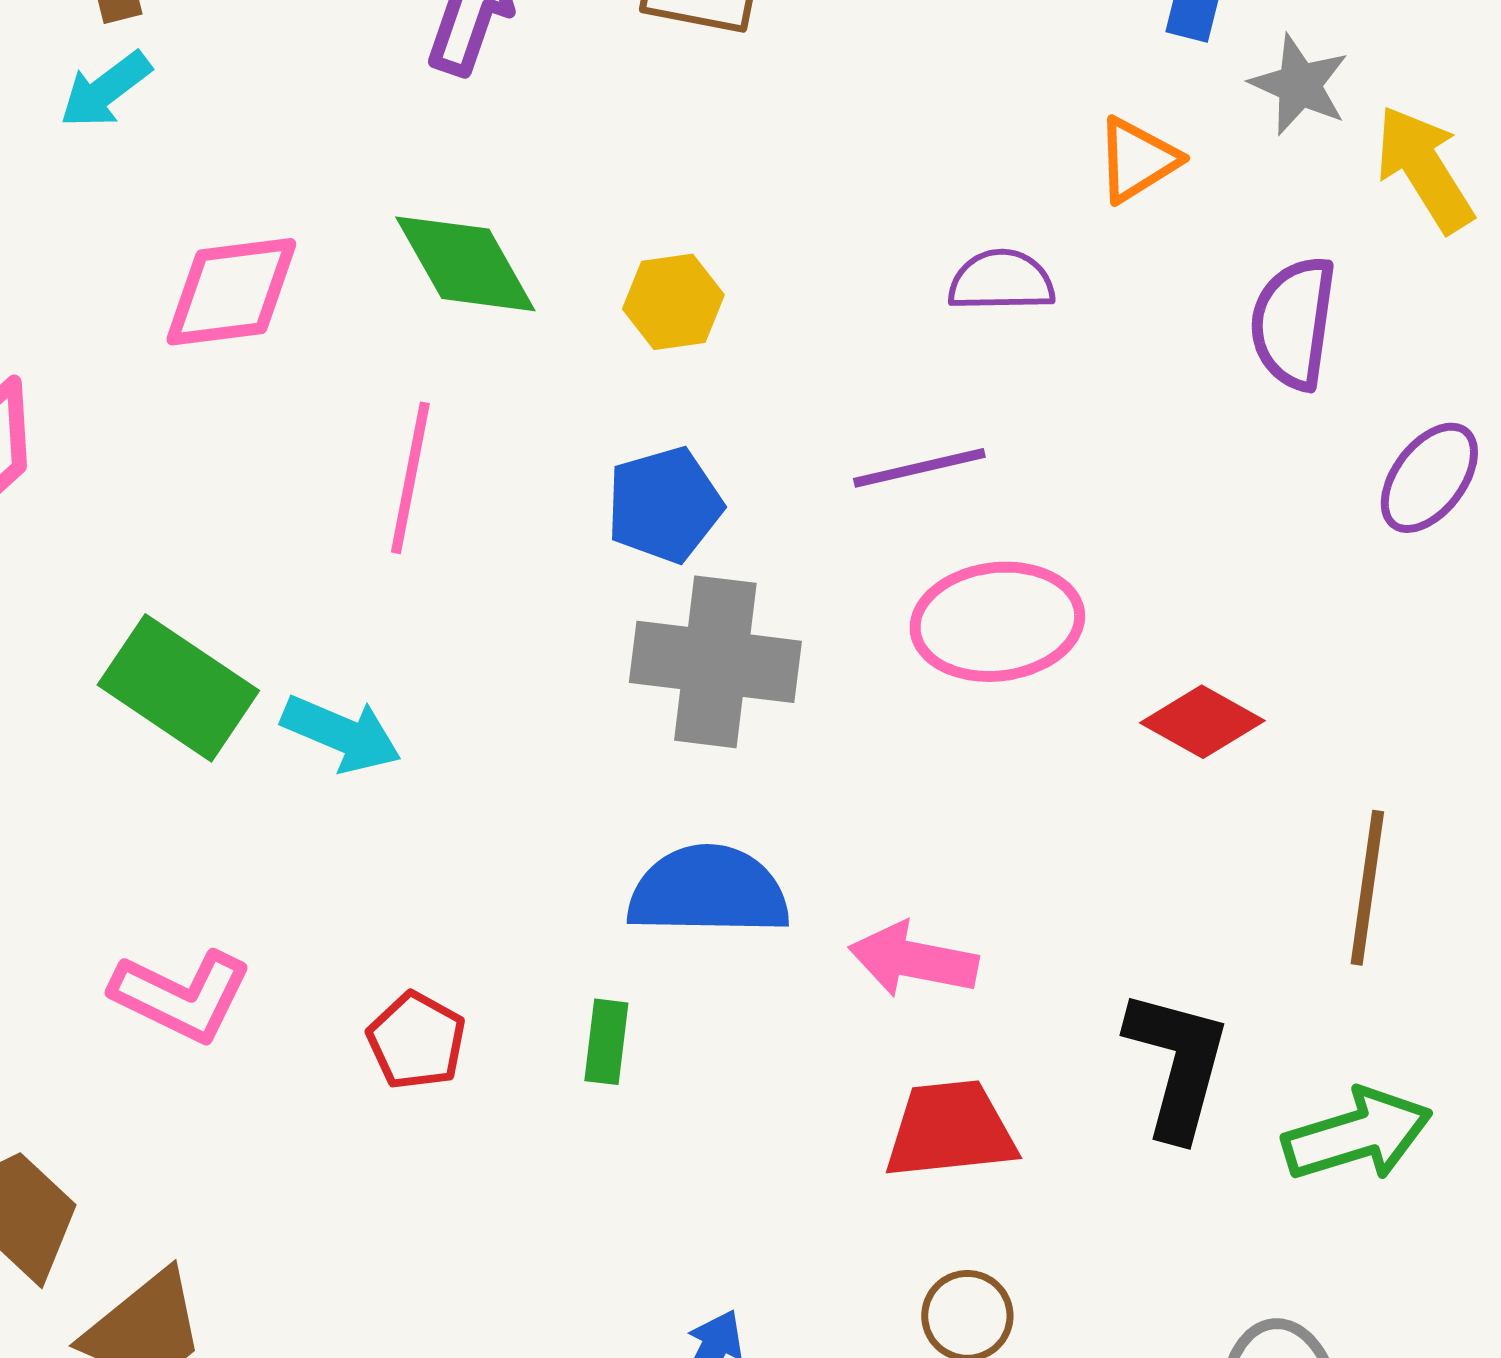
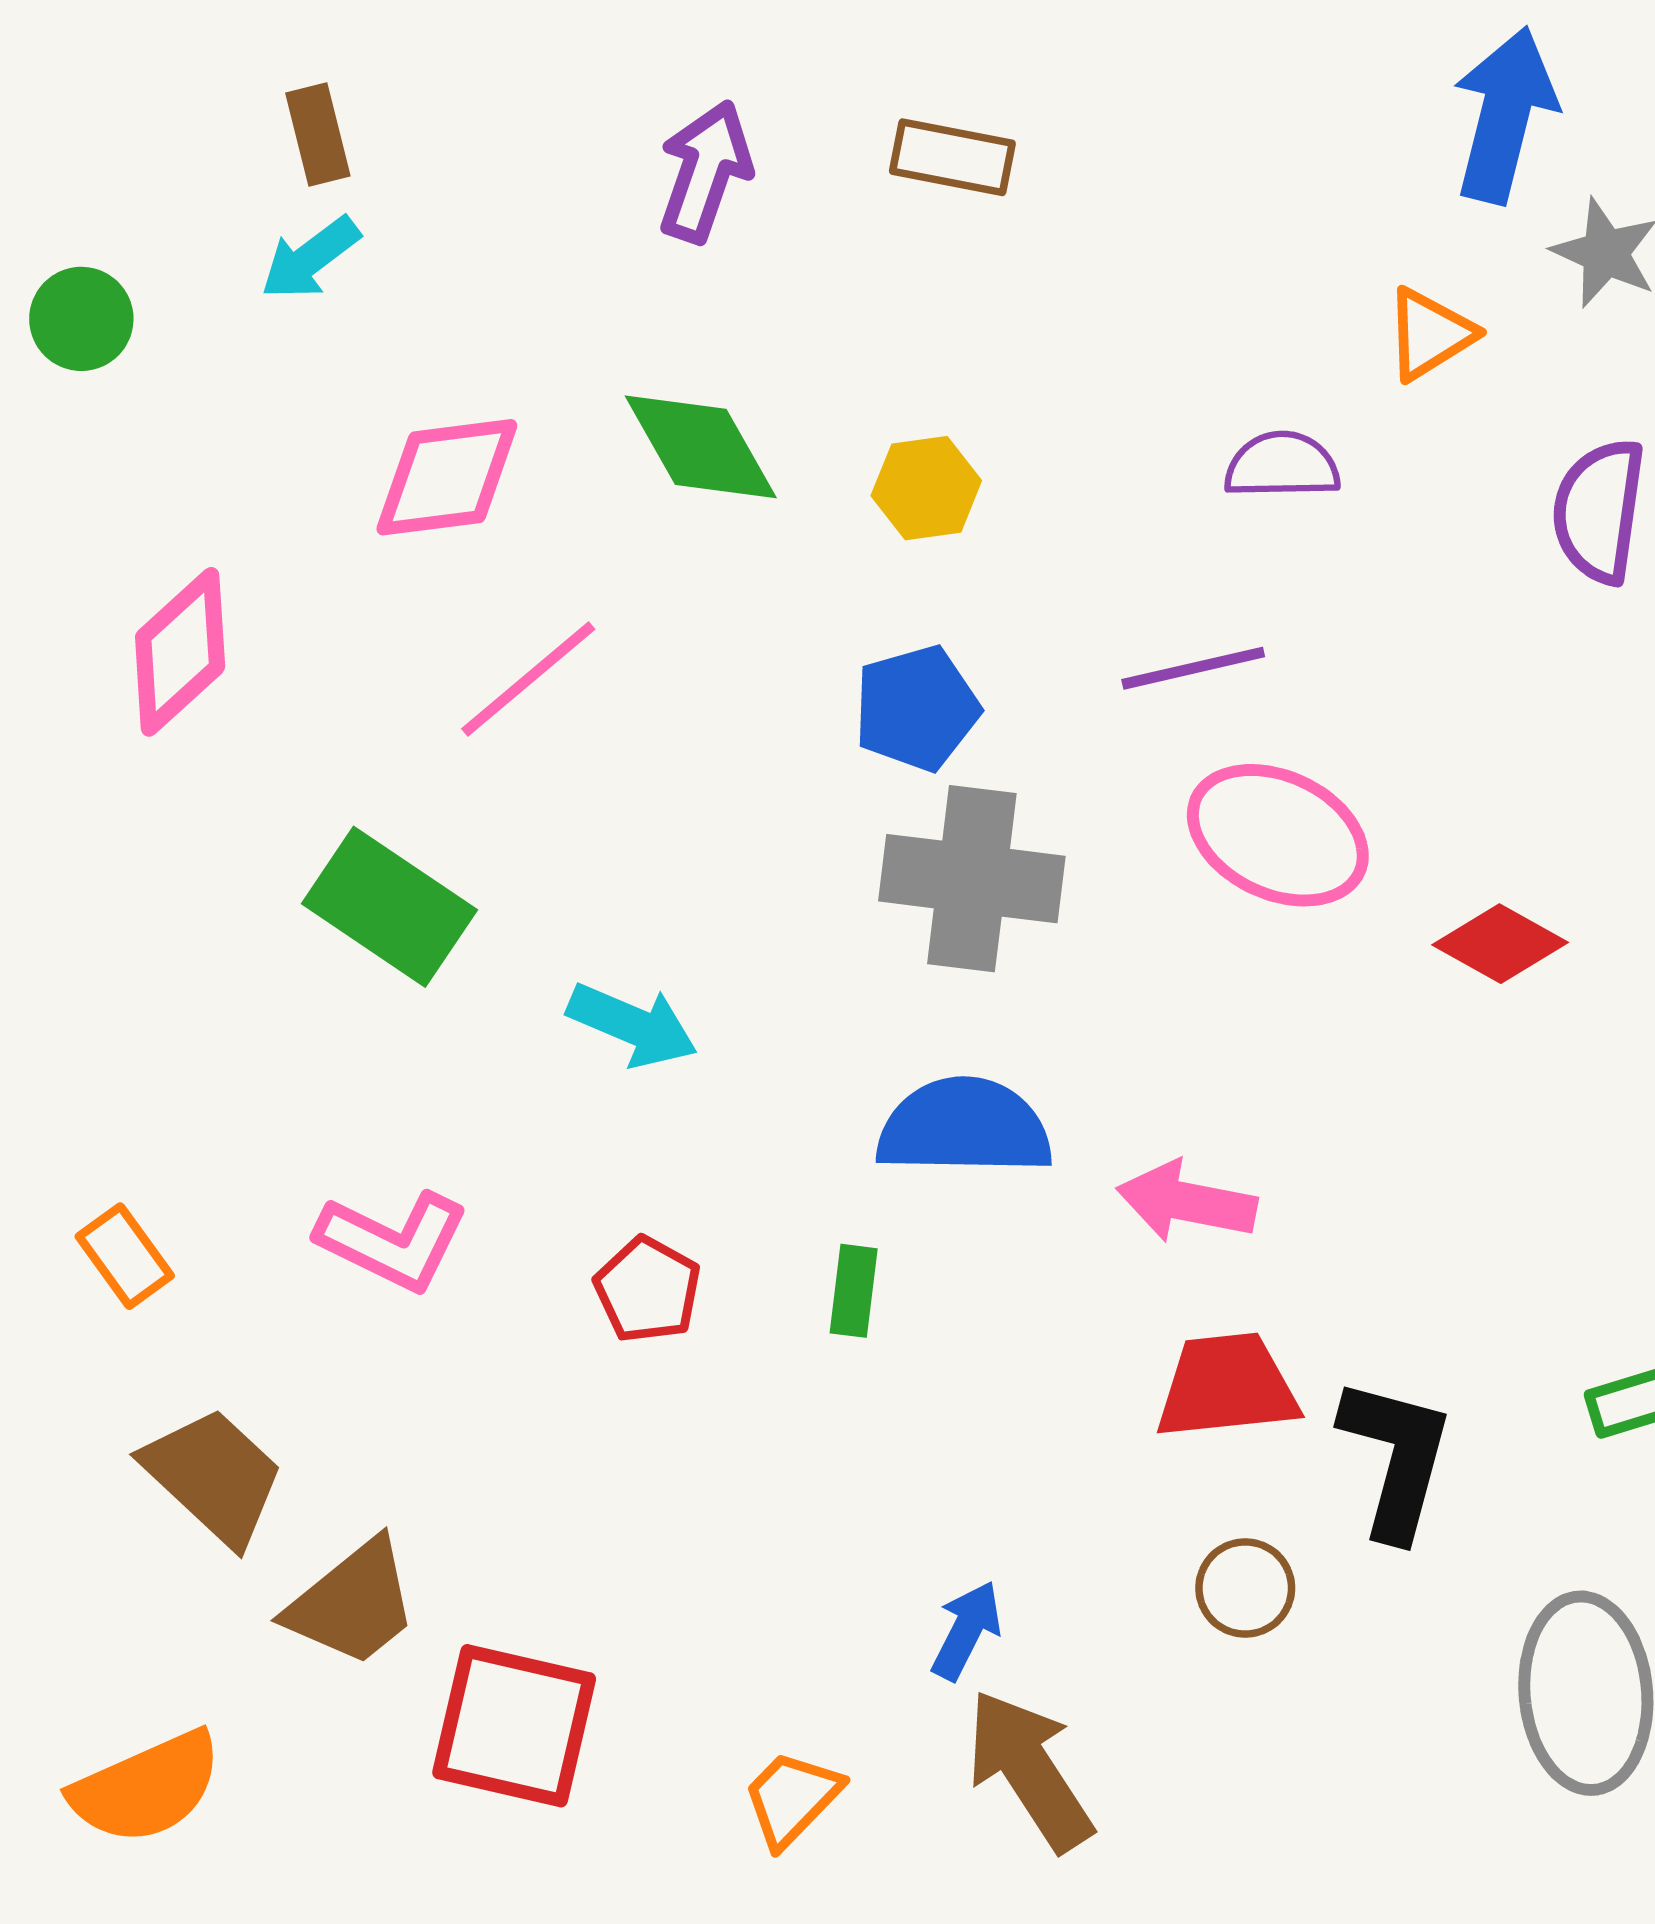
pink line: (410, 478) -> (528, 679), moved, turned 39
pink ellipse: (997, 622) -> (1278, 835), turned 32
cyan arrow: (341, 734) -> (632, 1025), moved
black L-shape: (1177, 1064) -> (1396, 1458), moved

